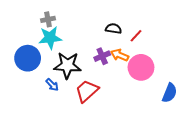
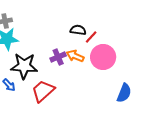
black semicircle: (113, 29) -> (78, 30), moved
pink circle: (141, 67) -> (103, 57), moved

